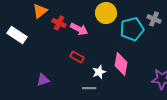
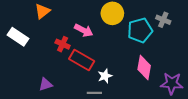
red cross: (59, 23) -> (63, 44), moved
red rectangle: (77, 57) -> (82, 60), size x1.6
pink diamond: (121, 64) -> (144, 67), moved

